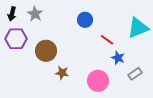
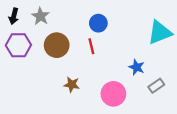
red line: (107, 40) -> (91, 46), moved, turned 40
brown circle: (46, 51) -> (57, 45), moved

